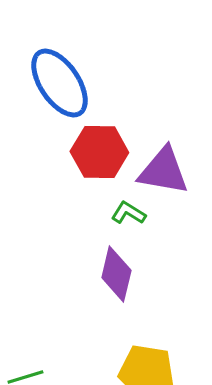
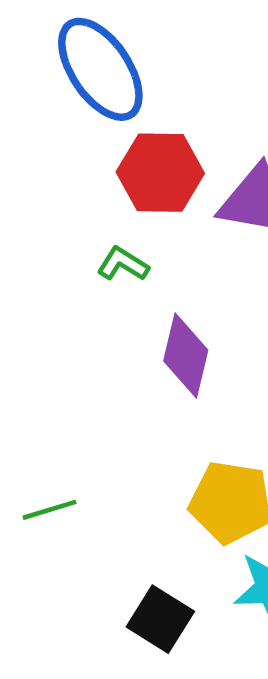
green L-shape: (128, 213) -> (123, 264), moved

